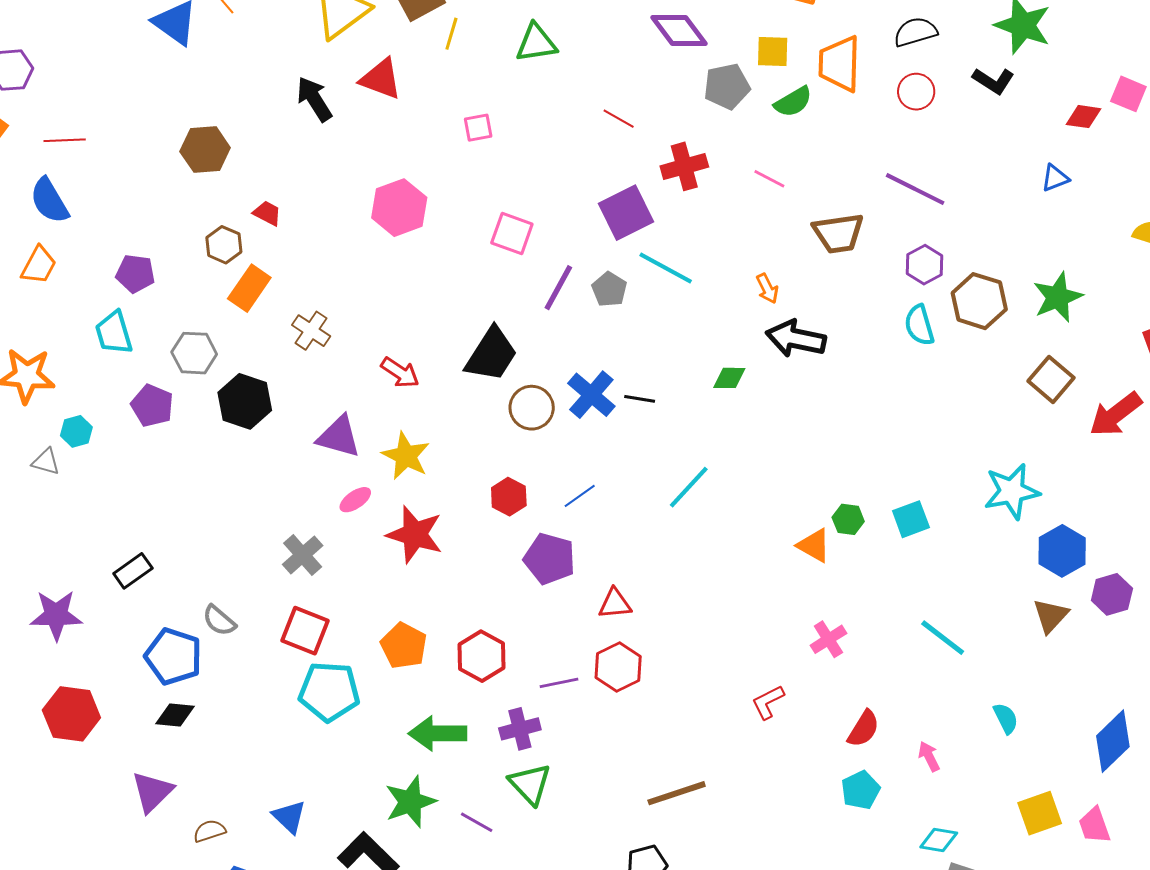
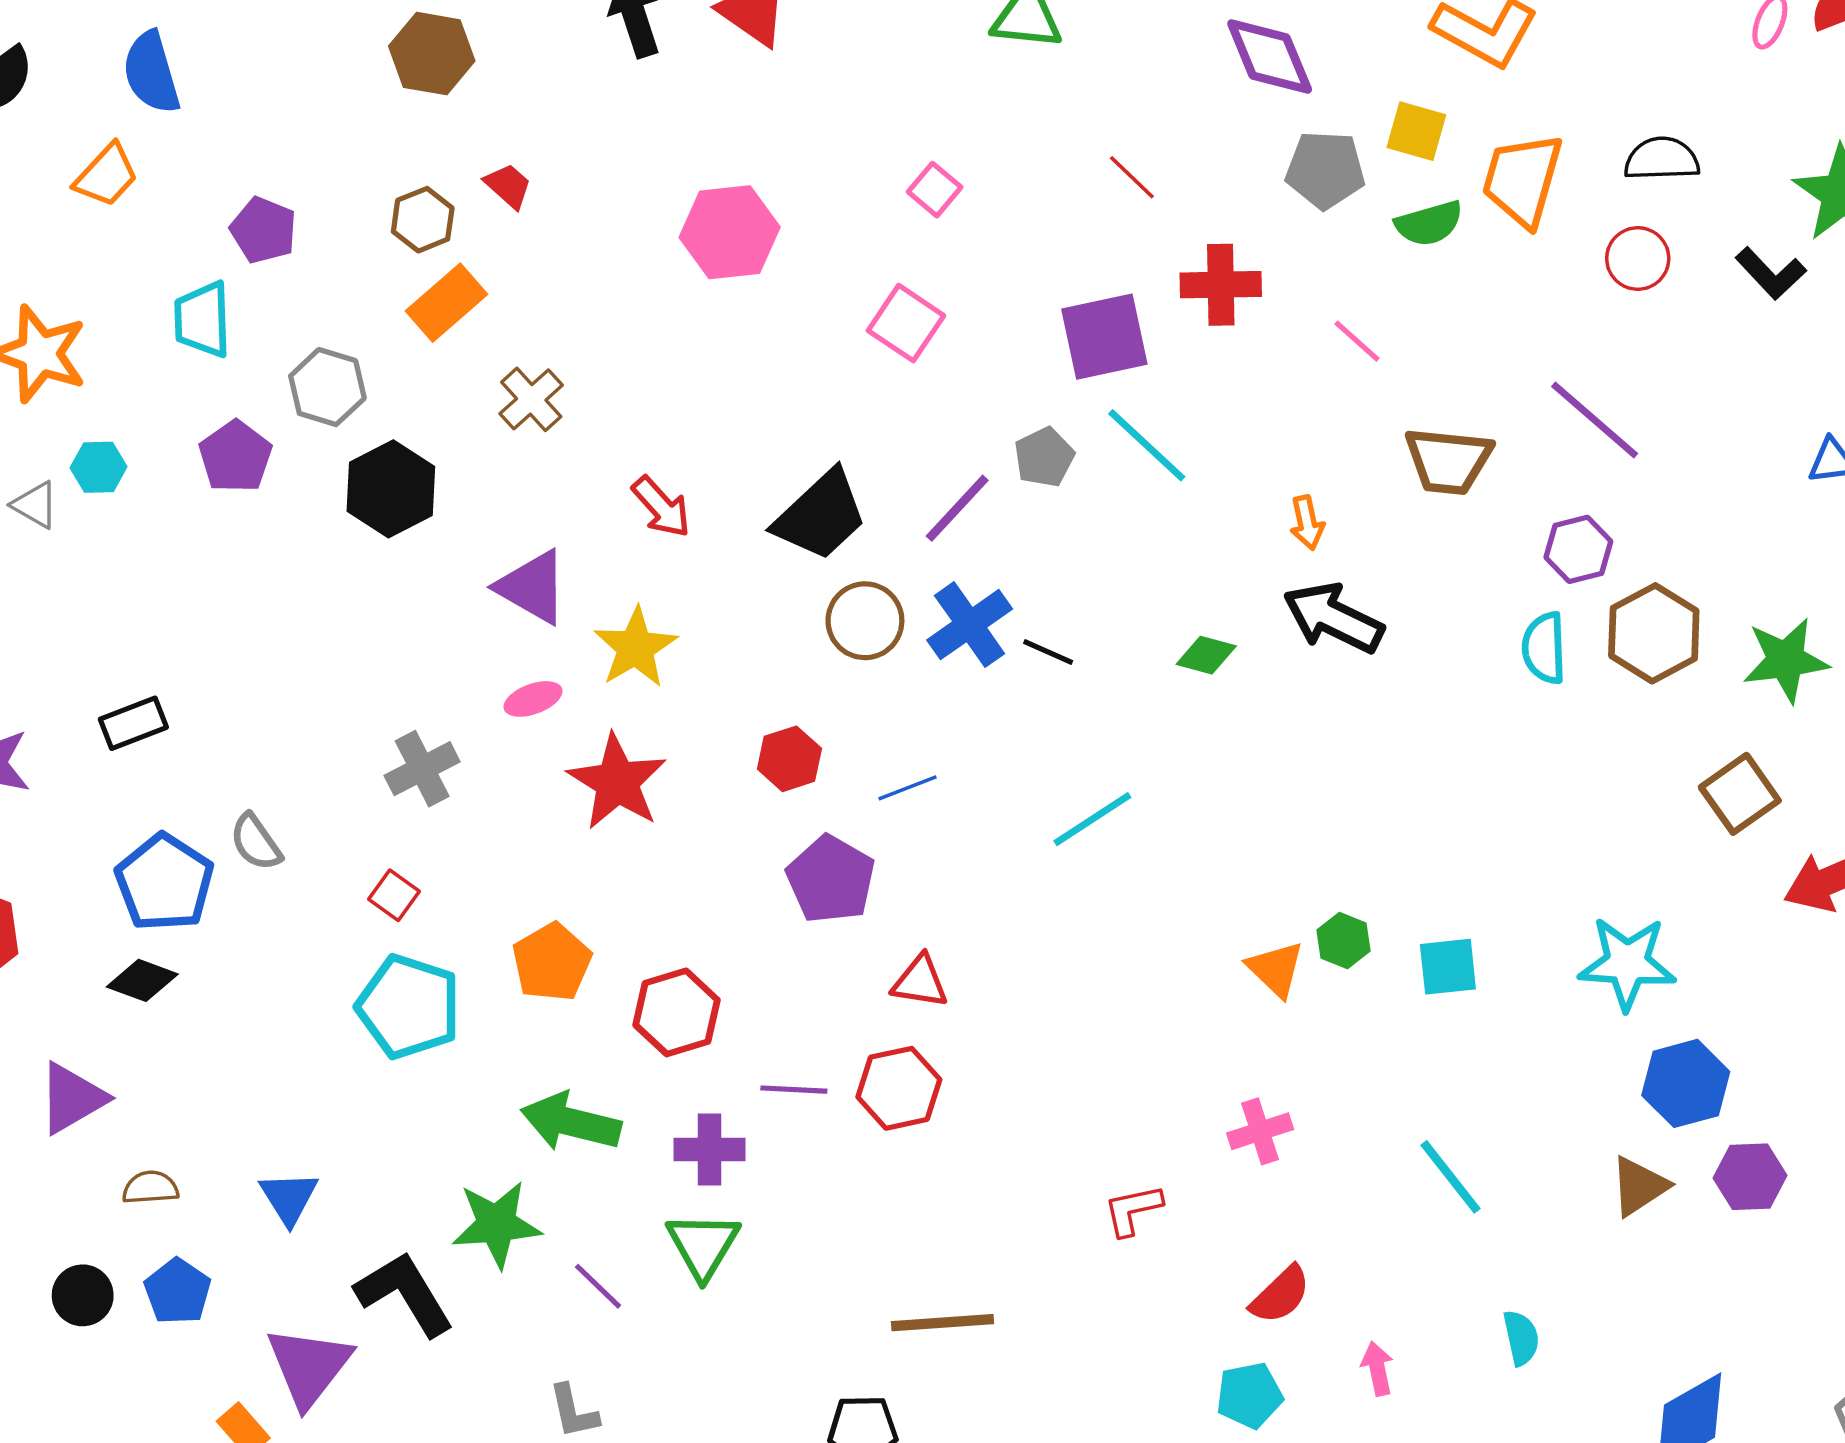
pink square: (478, 128) -> (935, 190), moved, turned 36
purple line: (558, 288) -> (957, 508), moved
red square: (305, 631) -> (394, 895), size x0.6

